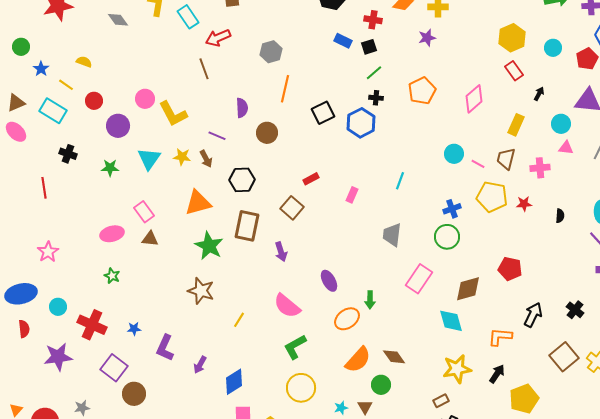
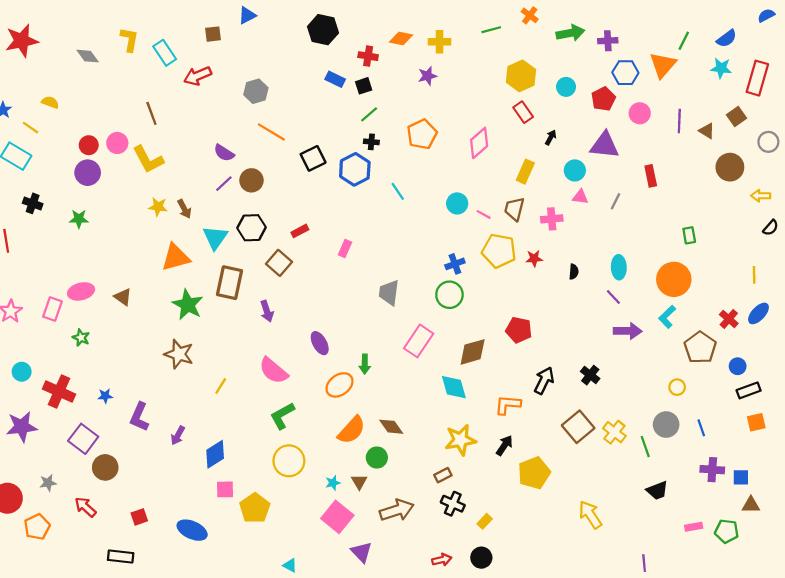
brown line: (204, 69) -> (151, 113), moved
orange line: (285, 89) -> (271, 132), turned -72
red circle: (94, 101) -> (89, 145), moved
purple semicircle: (242, 108) -> (224, 153), turned 126
purple line: (217, 136) -> (224, 184), moved, turned -66
cyan triangle: (149, 159) -> (215, 238), moved
black hexagon: (242, 180) -> (251, 228), moved
cyan line: (400, 181) -> (398, 191), moved, turned -54
pink rectangle: (144, 212) -> (52, 309), moved, turned 55
brown triangle: (150, 239) -> (123, 297), turned 30

